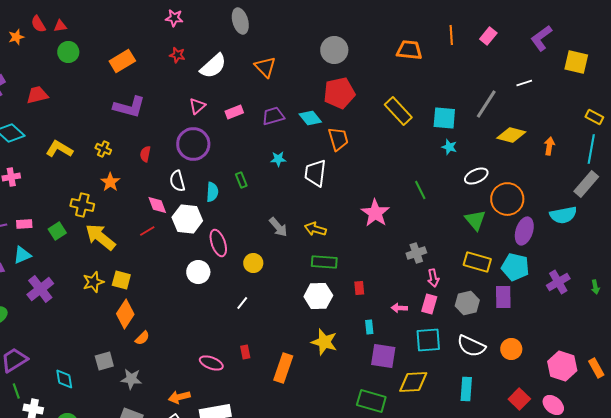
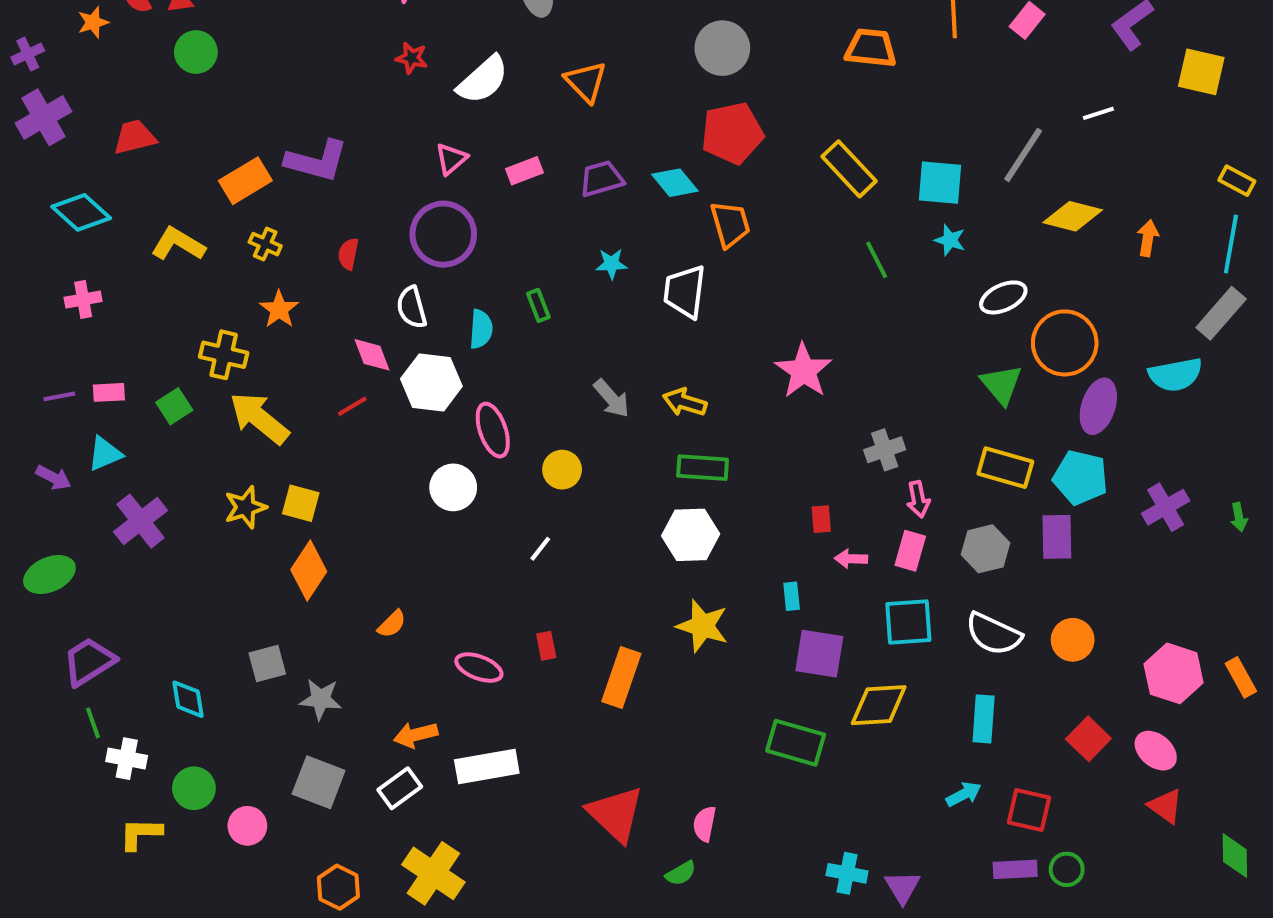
orange rectangle: (122, 61) -> (245, 181), moved
green line: (420, 190) -> (877, 260), moved
red rectangle: (359, 288) -> (821, 519), moved
orange semicircle: (142, 338) -> (392, 624), moved

